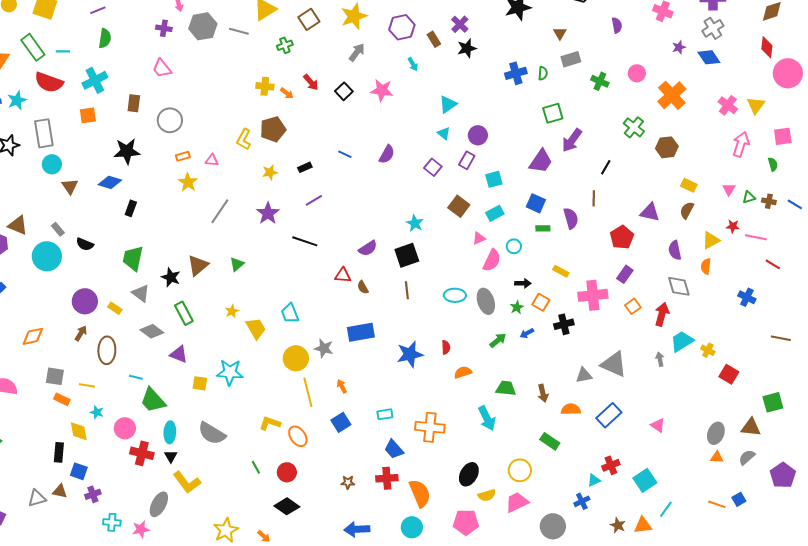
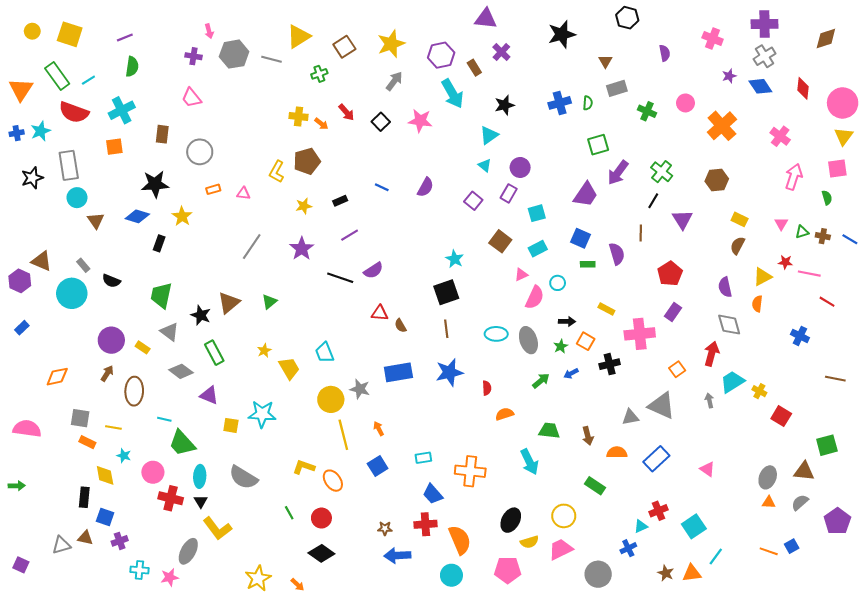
red diamond: (767, 47) -> (803, 88), moved
black star: (467, 48) -> (505, 105), moved
cyan line: (63, 51) -> (88, 80), turned -32
cyan arrow: (413, 64) -> (452, 94), size x2.0
yellow triangle: (756, 105) -> (844, 136), moved
green cross: (634, 127) -> (662, 172), moved
yellow star: (188, 182) -> (182, 216), moved
purple triangle: (650, 212) -> (682, 219), moved, turned 45
purple semicircle: (368, 248) -> (373, 270), moved
orange square: (633, 306) -> (677, 369), moved
blue star: (410, 354) -> (449, 372), moved
blue arrow: (357, 529) -> (397, 555), moved

